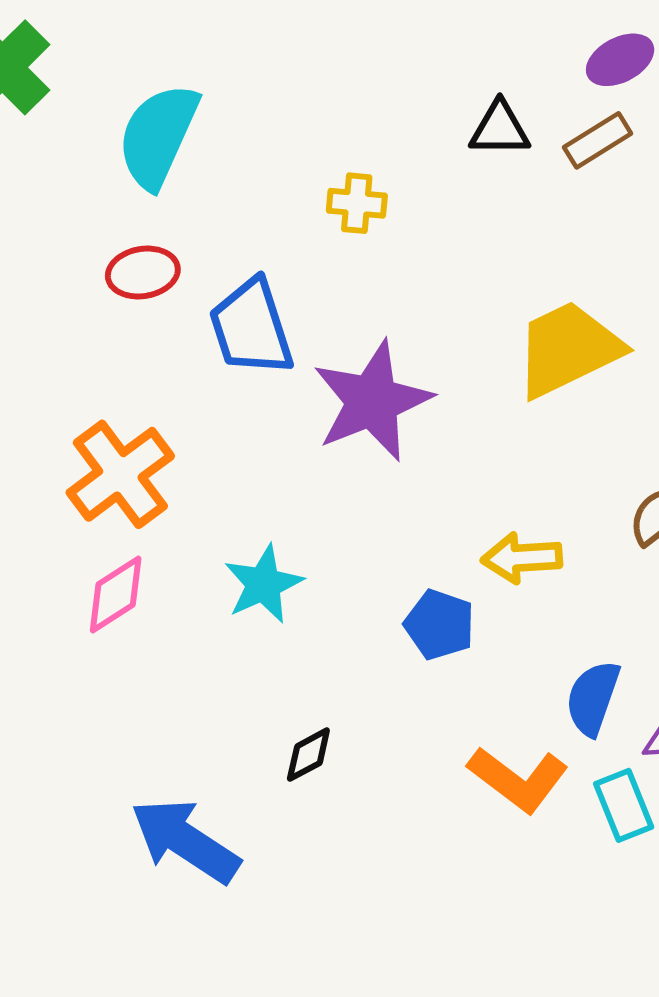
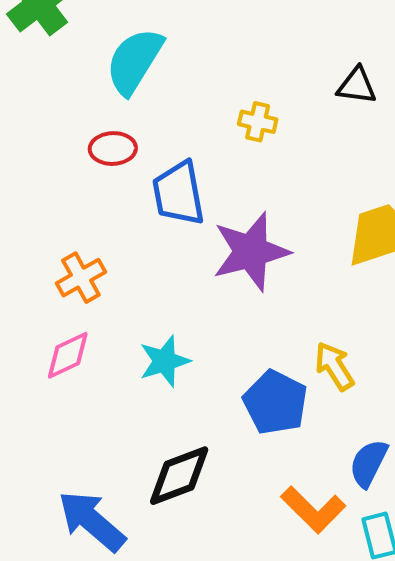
orange cross: (120, 474) -> (81, 278), size x0.7
yellow arrow: (522, 558) -> (334, 366), turned 54
blue pentagon: (440, 625) -> (275, 402), size x1.4
black diamond: (308, 755) -> (179, 476), size x1.8

